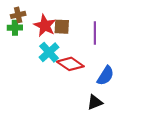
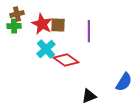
blue semicircle: (105, 76) -> (124, 82), moved

